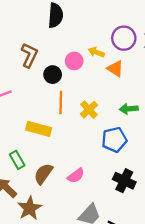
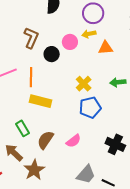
purple circle: (124, 38) -> (93, 13), moved
yellow arrow: (96, 52) -> (89, 34), turned -32
orange triangle: (115, 69) -> (106, 48), turned -35
orange line: (61, 102) -> (31, 77), moved
blue pentagon: (114, 140) -> (90, 107), moved

